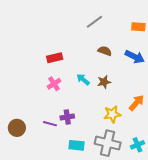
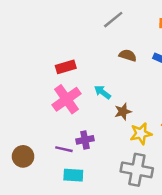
brown star: (104, 82) -> (123, 112), moved
pink cross: (54, 84) -> (67, 99), size x1.6
cyan rectangle: (76, 145) -> (73, 175), moved

